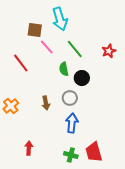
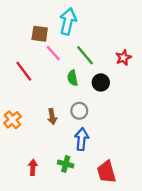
cyan arrow: (60, 19) -> (68, 21), turned -150
black circle: (82, 78) -> (101, 82), moved
green cross: (71, 155) -> (66, 164), moved

